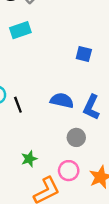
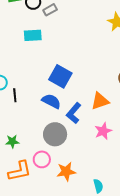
blue square: (84, 54) -> (60, 76), moved, size x1.6
gray circle: (76, 137) -> (55, 134), size x1.5

